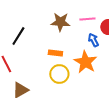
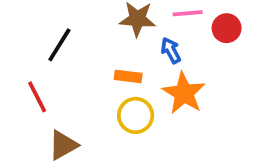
blue arrow: (93, 40) -> (171, 50), moved

